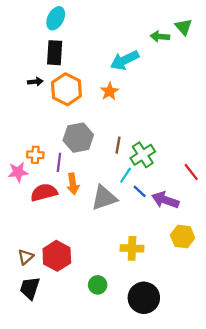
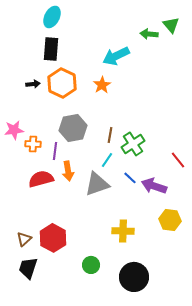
black arrow: (35, 82) -> (33, 84), moved
pink star: (18, 172) -> (14, 130), moved
cyan line: (126, 175) -> (107, 160), moved

